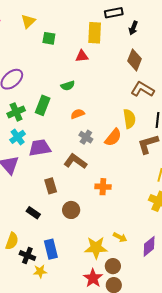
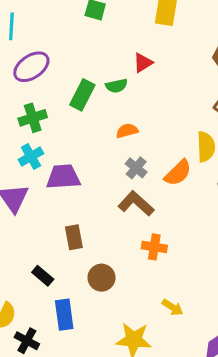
red triangle: (82, 56) -> (143, 63), moved, turned -32
green rectangle: (43, 105) -> (82, 95), moved
brown L-shape: (75, 161) -> (136, 204), moved
yellow arrow: (120, 237) -> (173, 307), moved
blue rectangle: (51, 249) -> (64, 315), moved

